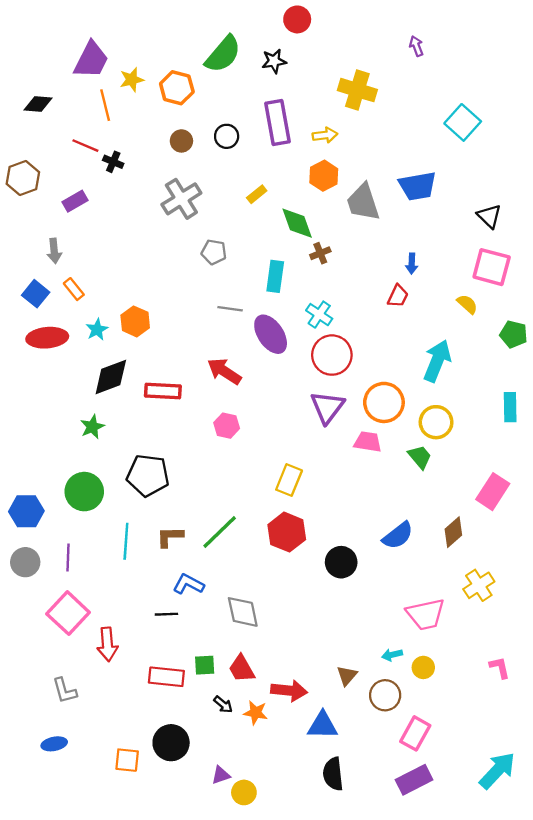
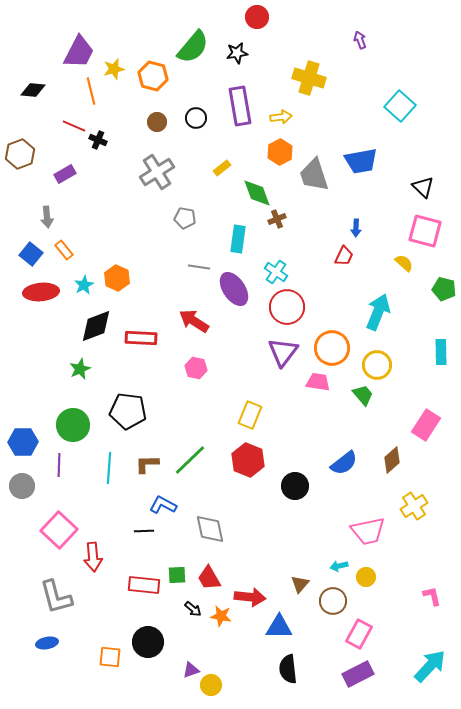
purple line: (68, 558) -> (59, 465), moved
pink L-shape: (500, 667) -> (432, 596), moved
gray L-shape: (65, 691) -> (56, 597), size x1.5

